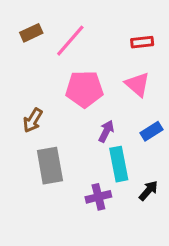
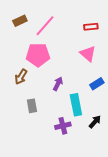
pink pentagon: (84, 89) -> (38, 55), moved
purple arrow: (106, 131) -> (58, 84), moved
gray rectangle: (50, 166) -> (32, 106), size x0.6

